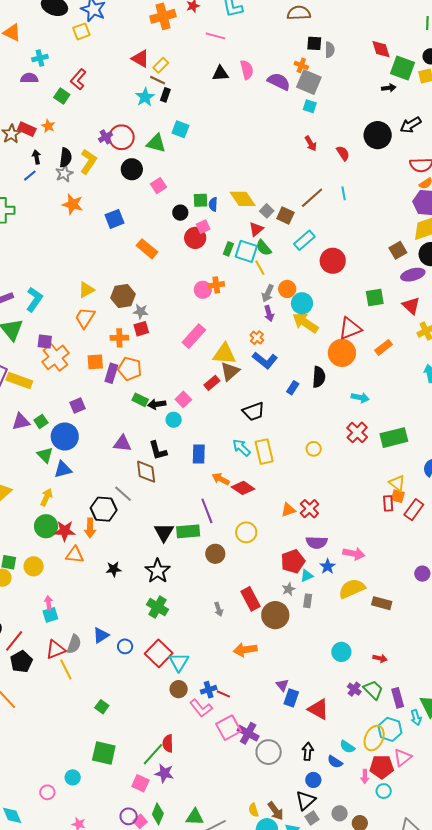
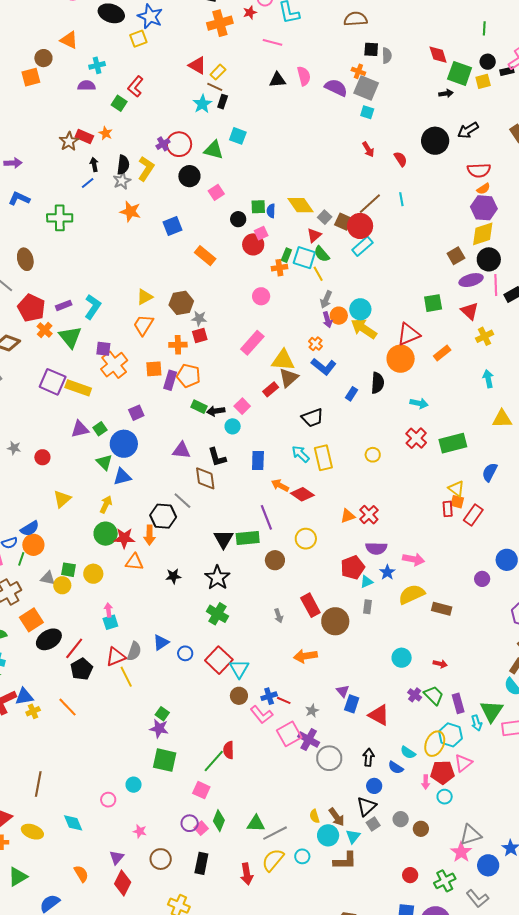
red circle: (333, 261) -> (360, 226), moved
orange cross: (216, 285) -> (279, 268), moved
orange circle: (287, 289) -> (339, 316), moved
gray star: (289, 589) -> (312, 711), moved
purple star: (164, 773) -> (159, 728), moved

